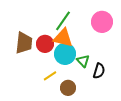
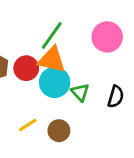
black semicircle: (99, 71) -> (116, 97), moved
yellow line: (50, 76) -> (28, 125), moved

